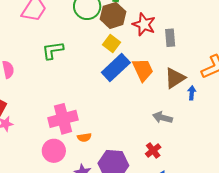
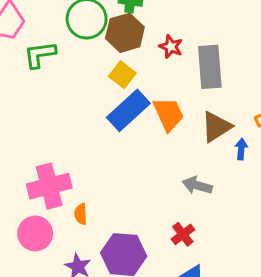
red star: (144, 24) -> (171, 47), size x0.7
gray rectangle: (170, 38) -> (210, 67), size x1.6
green L-shape: (53, 50) -> (40, 55), moved
orange semicircle: (84, 137) -> (81, 214), turned 96

